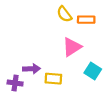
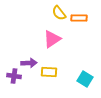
pink triangle: (72, 47) -> (52, 39), moved
cyan square: (93, 71) -> (85, 79), moved

